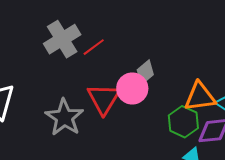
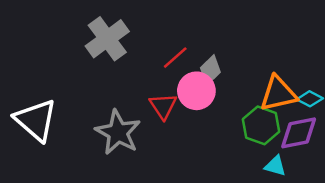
red line: (94, 47) -> (175, 58), moved
red triangle: (104, 99) -> (163, 106), size x0.7

